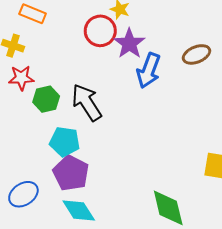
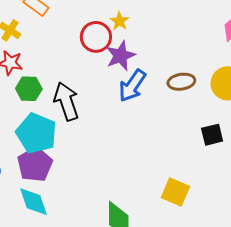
cyan pentagon: (65, 142) -> (36, 133), size x1.4

